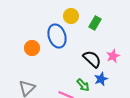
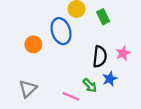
green rectangle: (95, 23) -> (103, 17), turned -56
black semicircle: (92, 59) -> (100, 57), turned 54

